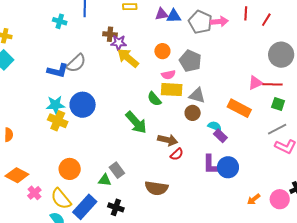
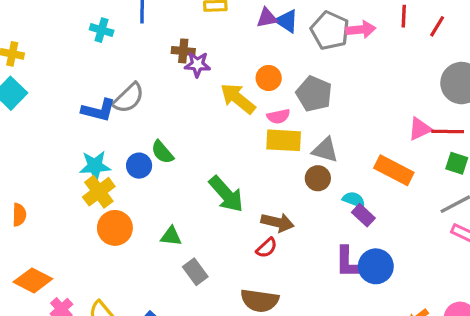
blue triangle: (174, 16) -> (287, 21), turned 35
yellow arrow: (128, 58) -> (238, 99), moved
green semicircle: (154, 99) -> (162, 152), moved
blue circle: (83, 105) -> (139, 166), size x0.6
yellow cross: (58, 121) -> (99, 192), turned 30
red semicircle: (177, 154) -> (267, 248), moved
orange circle: (70, 169) -> (115, 228), moved
green triangle: (105, 180) -> (171, 236), moved

